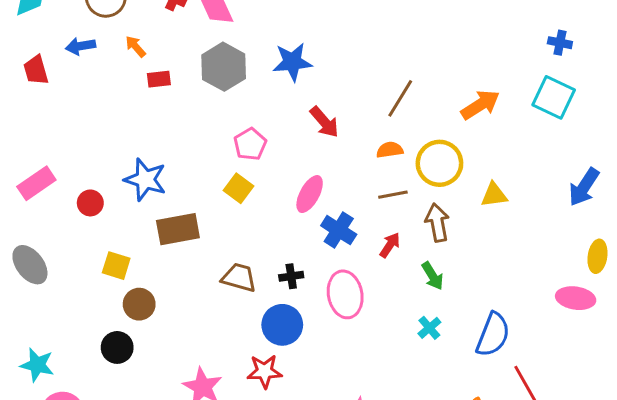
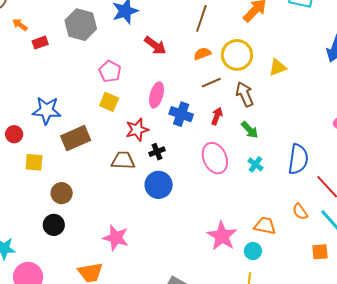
yellow square: (116, 266) -> (34, 162), moved
pink ellipse: (345, 294) -> (215, 158), moved
red star: (265, 371) -> (137, 130), moved

